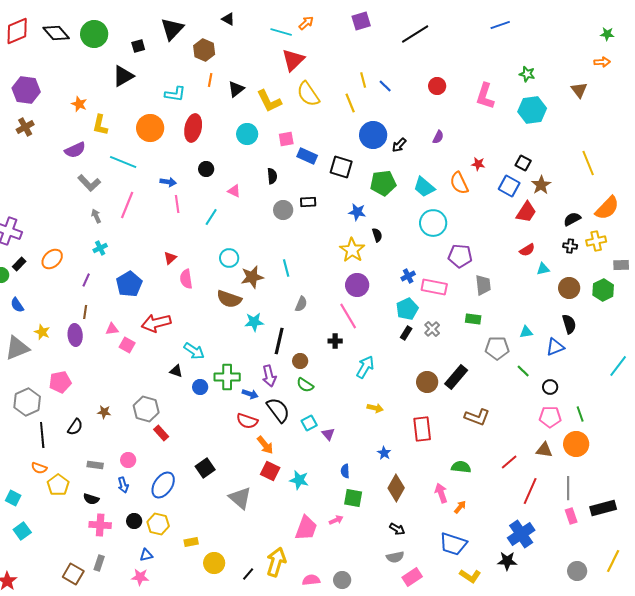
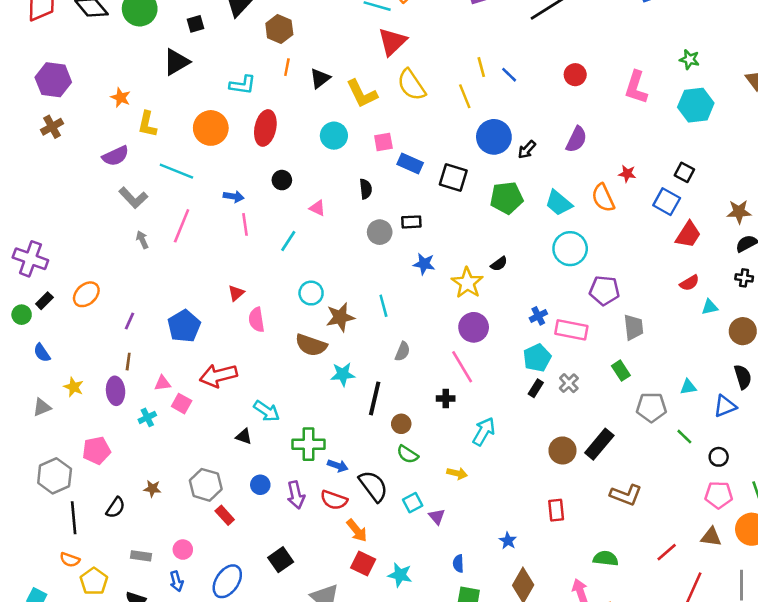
purple semicircle: (438, 137) -> (576, 139), size x1.5
brown star: (541, 185) -> (739, 212), moved, turned 30
blue star: (357, 212) -> (424, 264), moved
black semicircle: (377, 235) -> (499, 264), turned 72
cyan cross: (100, 248) -> (147, 417), moved
green rectangle: (473, 319) -> (621, 371), turned 49
gray triangle: (17, 348) -> (42, 407), size x0.6
purple arrow: (269, 376) -> (296, 495), moved
blue circle: (200, 387) -> (260, 485), moved
yellow arrow: (375, 408) -> (457, 473), moved
red rectangle: (422, 429) -> (556, 510), size x0.7

